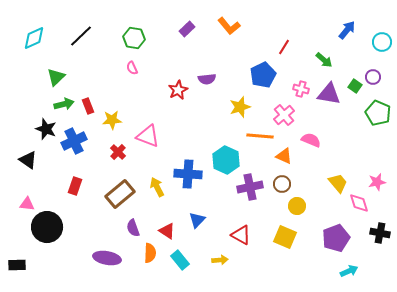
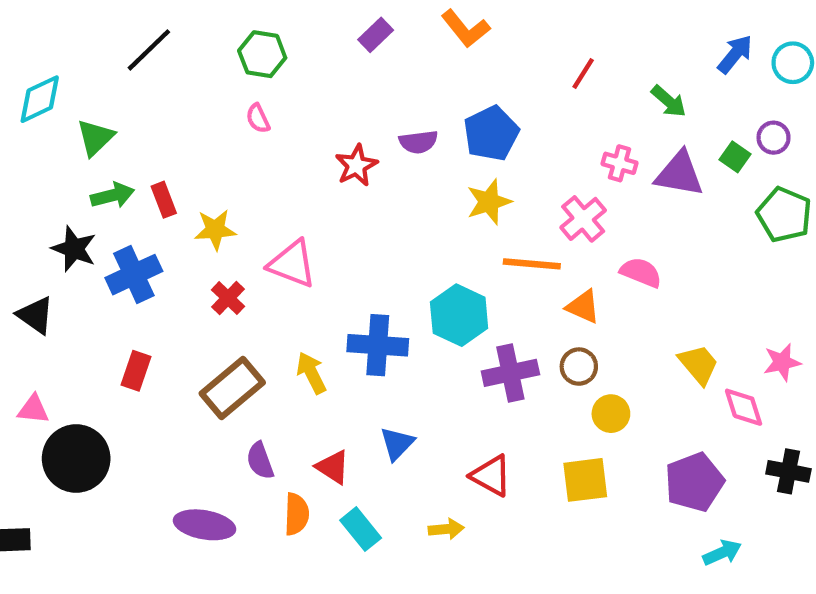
blue arrow: (347, 30) -> (735, 54), moved
cyan diamond: (34, 38) -> (40, 99), moved
blue pentagon: (263, 75) -> (491, 133), moved
yellow square: (285, 237) -> (585, 480), turned -30

